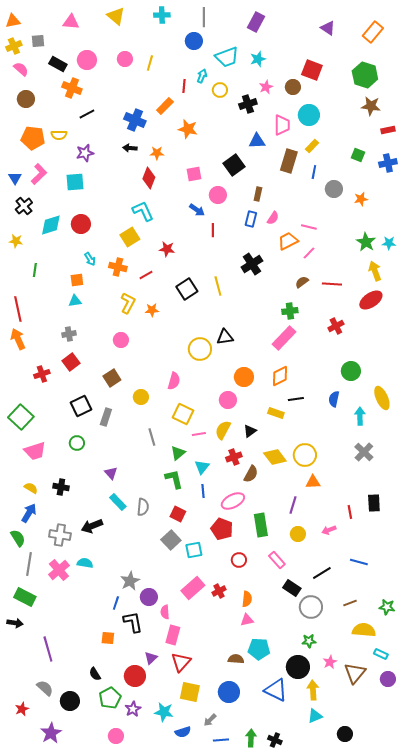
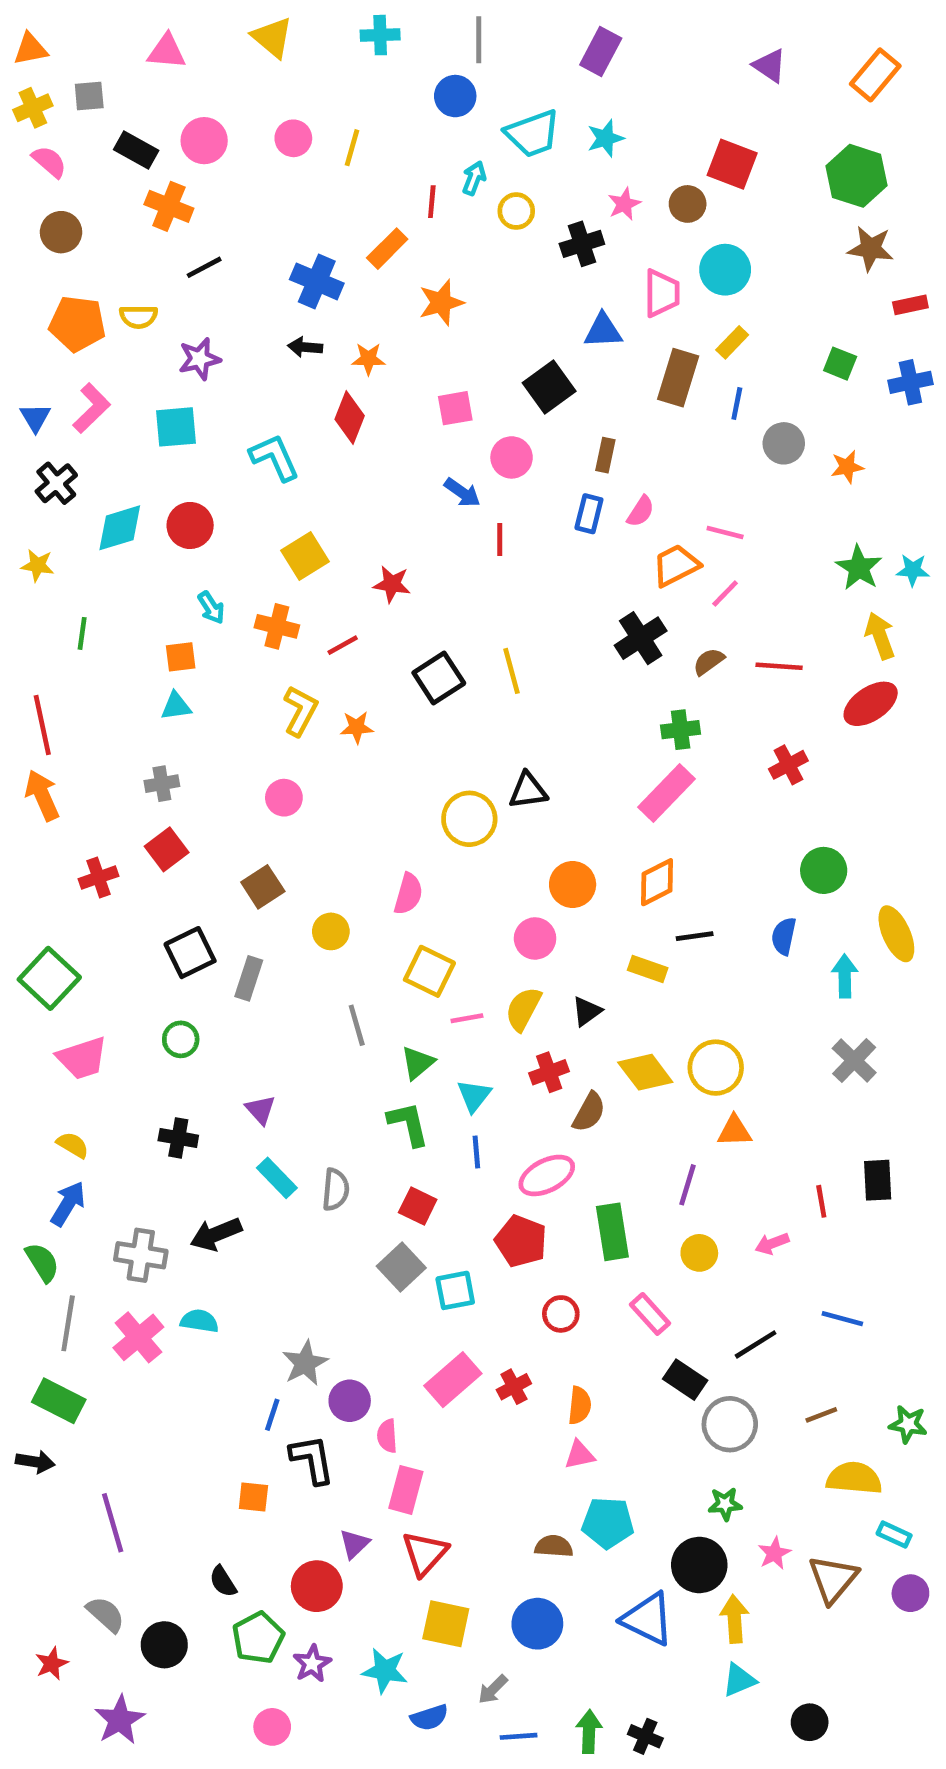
orange star: (188, 129) -> (441, 303), turned -30
cyan L-shape: (143, 211) -> (275, 457), moved
black cross: (252, 264) -> (641, 638), moved
black cross: (61, 487) -> (178, 1138), moved

